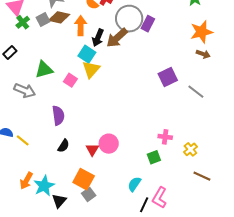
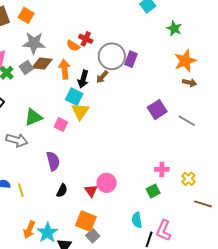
brown arrow: (117, 38) -> (102, 77), size x0.6
yellow line: (23, 140) -> (21, 190), turned 40
cyan semicircle: (134, 184) -> (137, 220), turned -35

